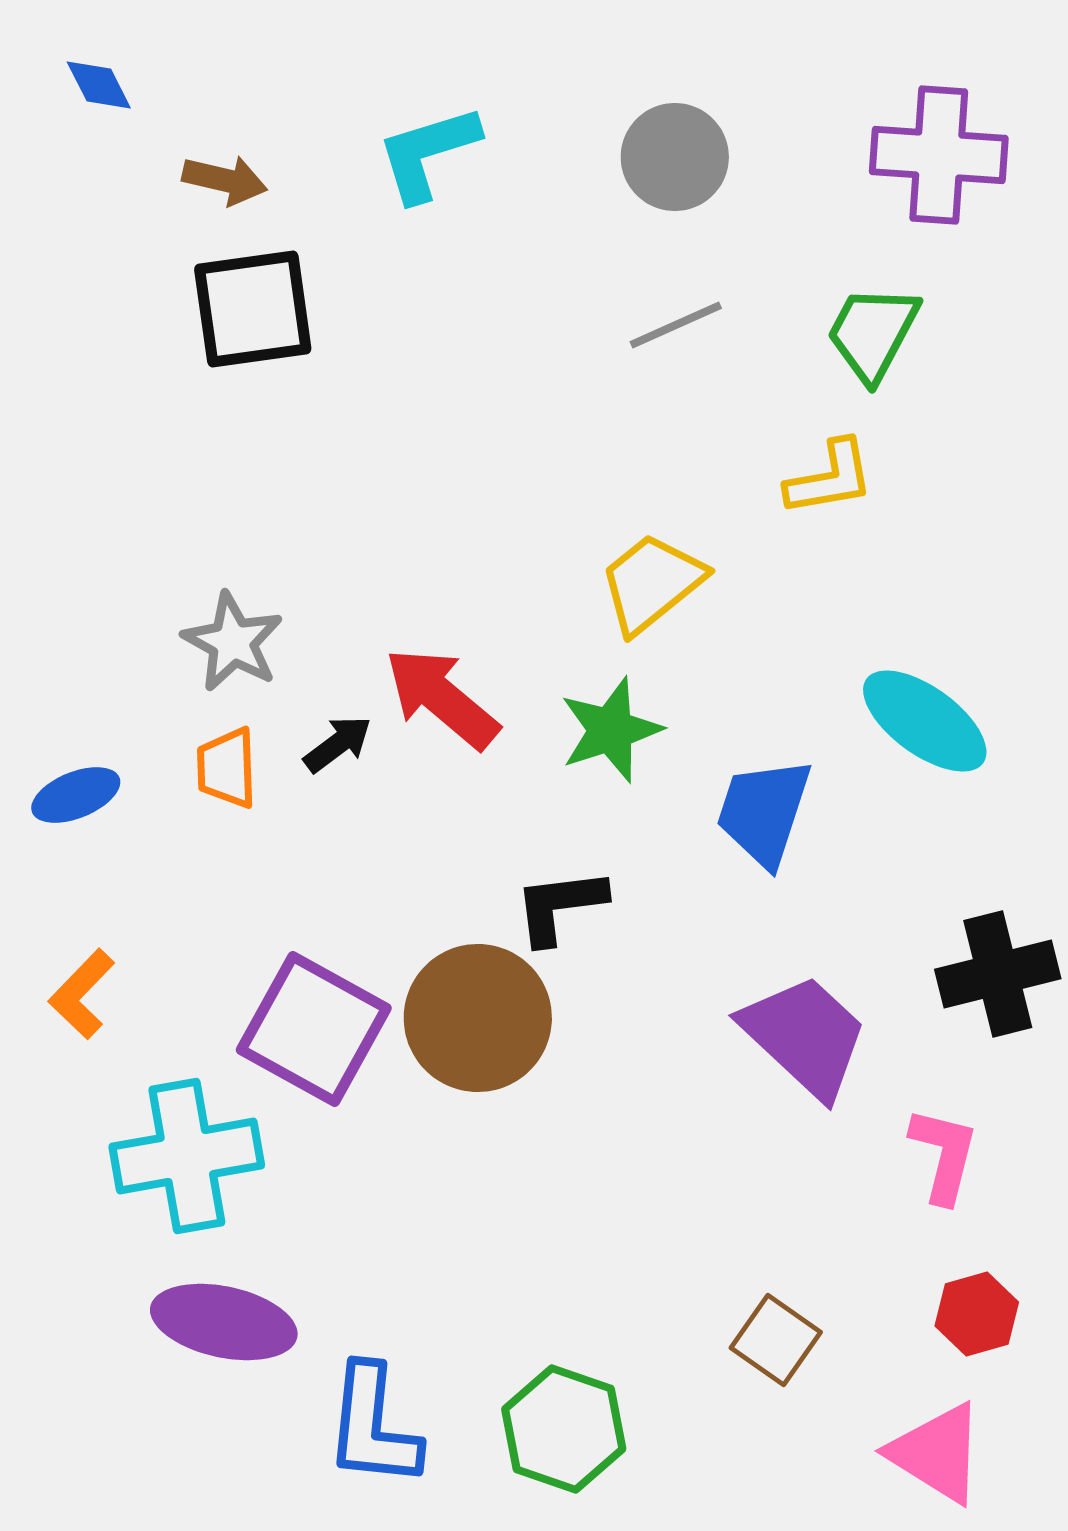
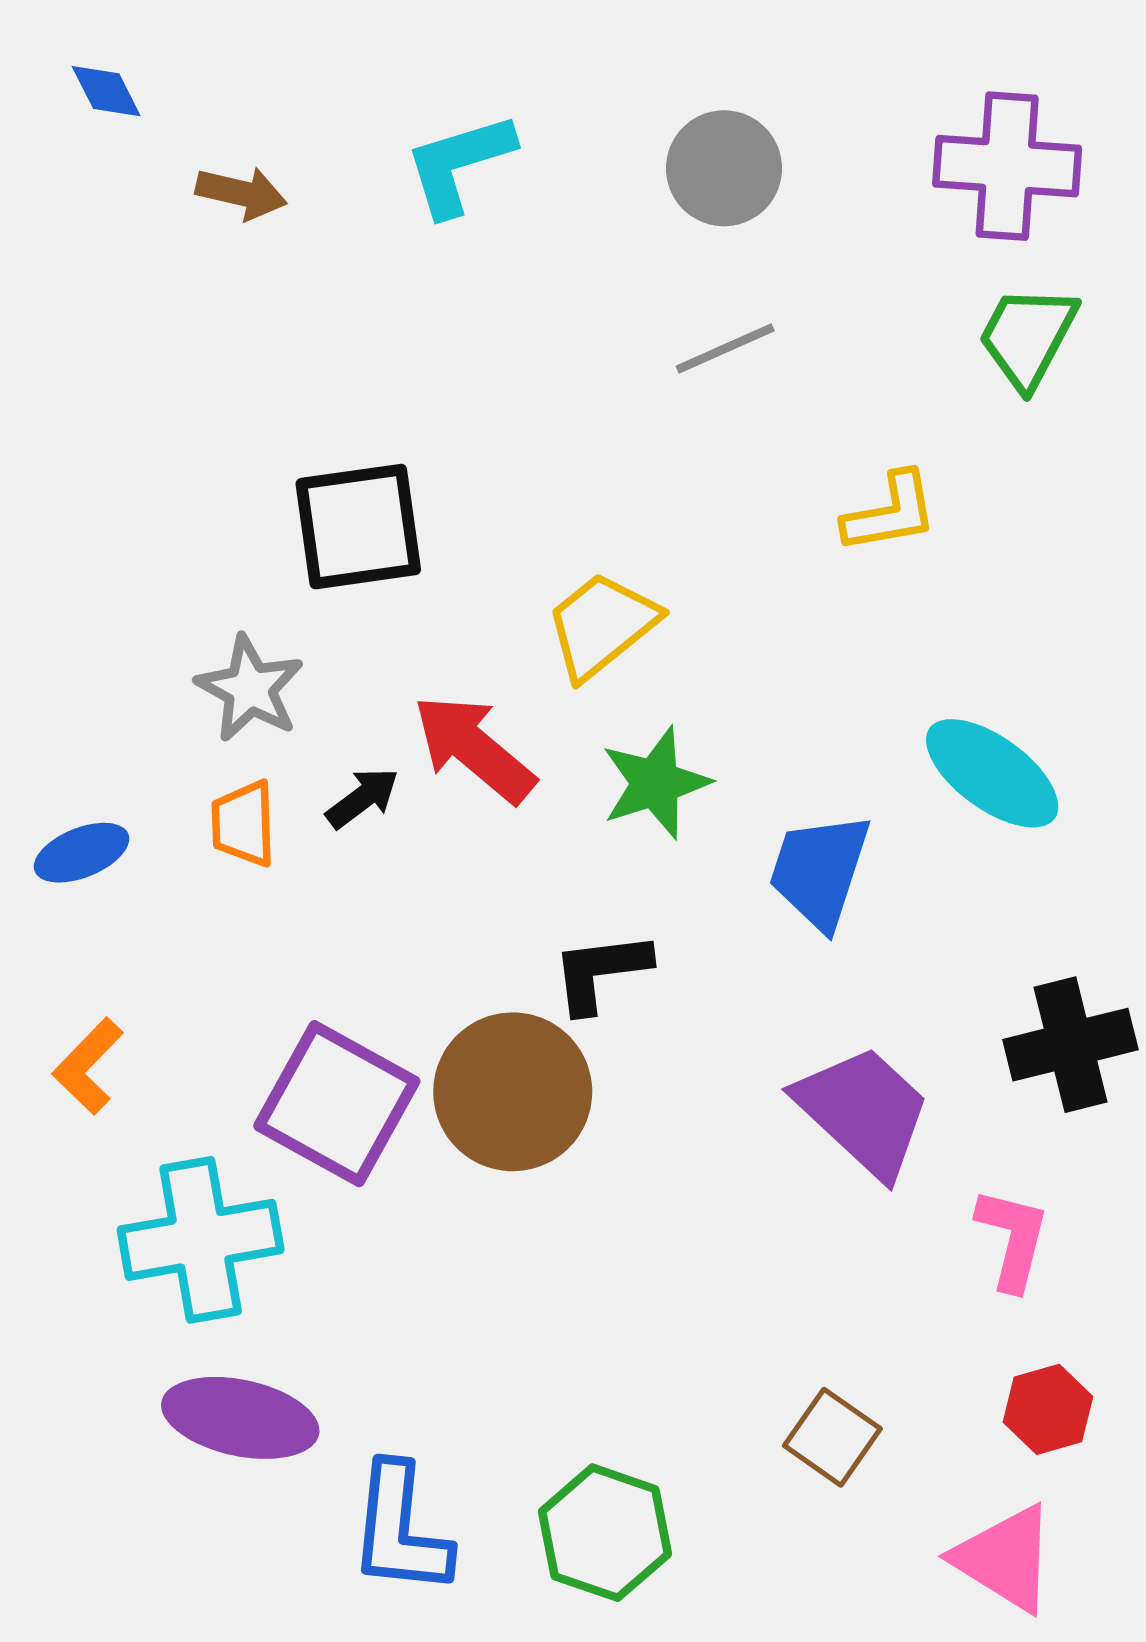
black square: (253, 309) -> (358, 527), moved
green trapezoid: (873, 333) -> (1028, 337), moved
yellow trapezoid: (652, 583) -> (602, 625), moved

